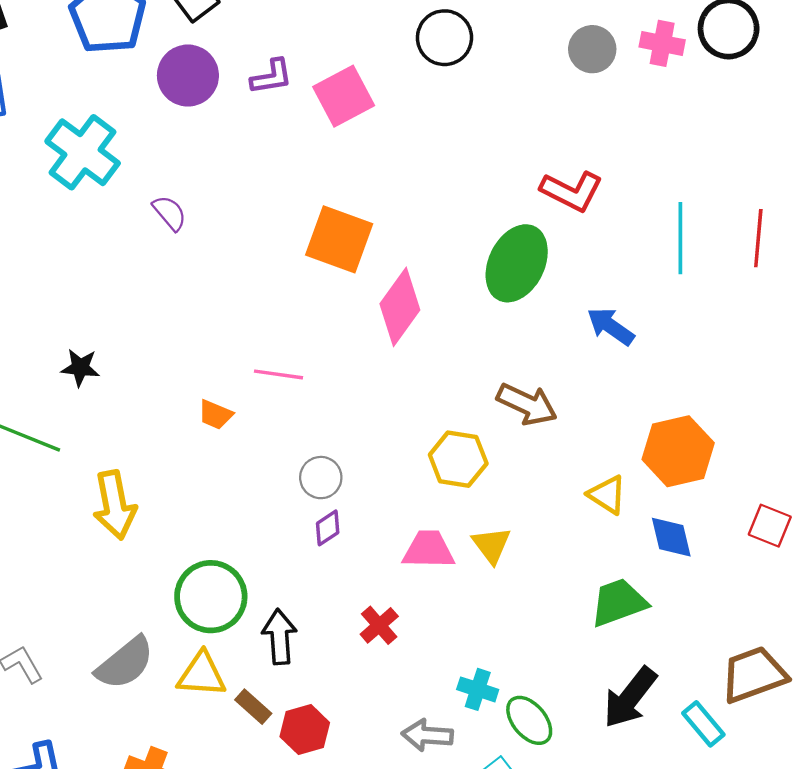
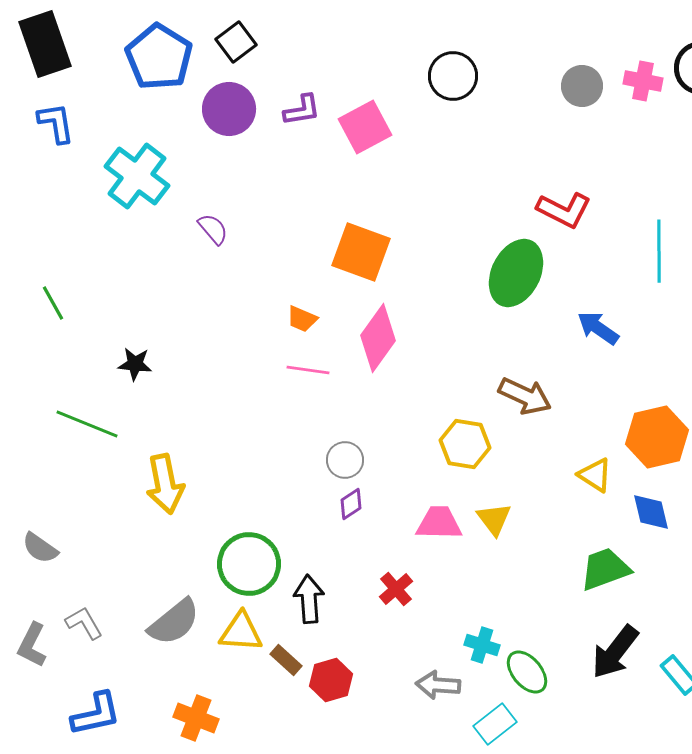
pink diamond: (400, 307) -> (378, 338), moved
orange trapezoid: (215, 415) -> (302, 319), moved

